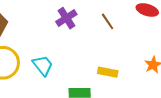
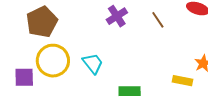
yellow rectangle: (108, 72) -> (183, 81), moved

